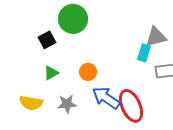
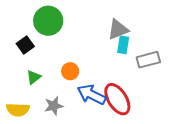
gray triangle: (156, 37) -> (118, 29), moved

